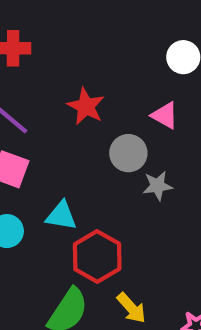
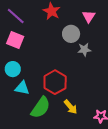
pink triangle: (165, 115) -> (89, 16), turned 32
cyan triangle: (61, 216) -> (22, 88), moved

